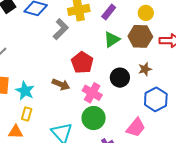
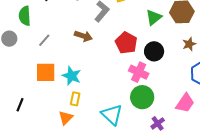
black circle: (120, 78) -> (154, 51), moved
brown arrow: (61, 84) -> (83, 36), moved
orange triangle: (16, 132) -> (66, 118), turned -42

